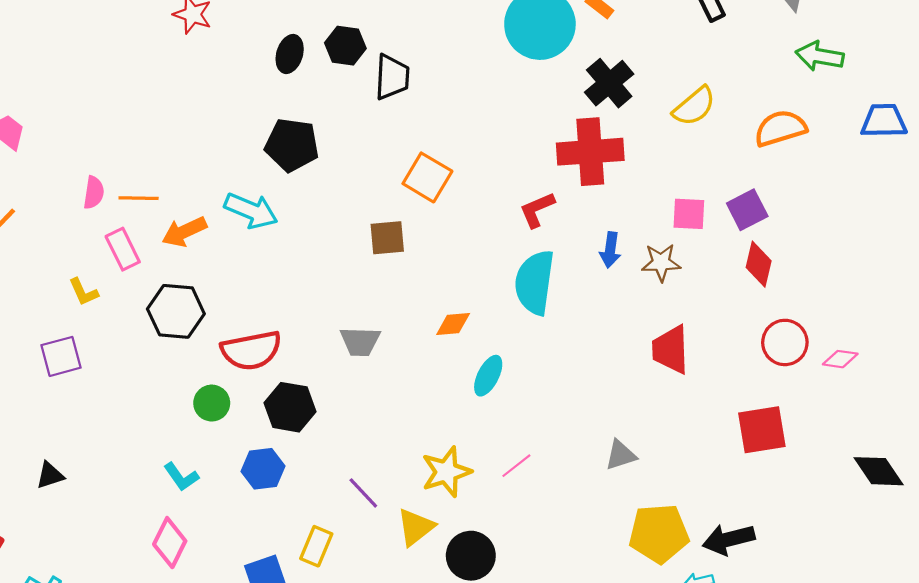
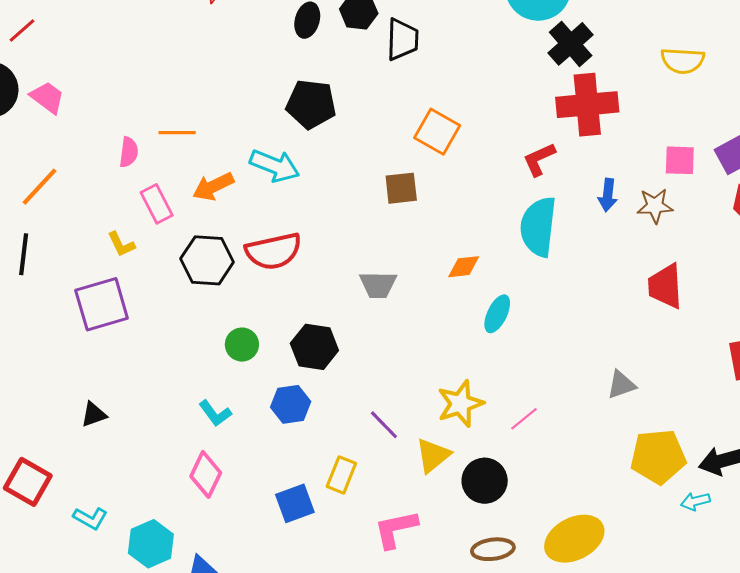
black cross: (609, 83) -> (571, 44), moved
yellow semicircle: (694, 106) -> (683, 61), turned 45
orange line: (139, 198) -> (177, 133), moved
red semicircle: (251, 350) -> (273, 251), moved
purple square: (61, 356) -> (102, 304), size x1.4
pink line: (516, 466) -> (524, 419), moved

